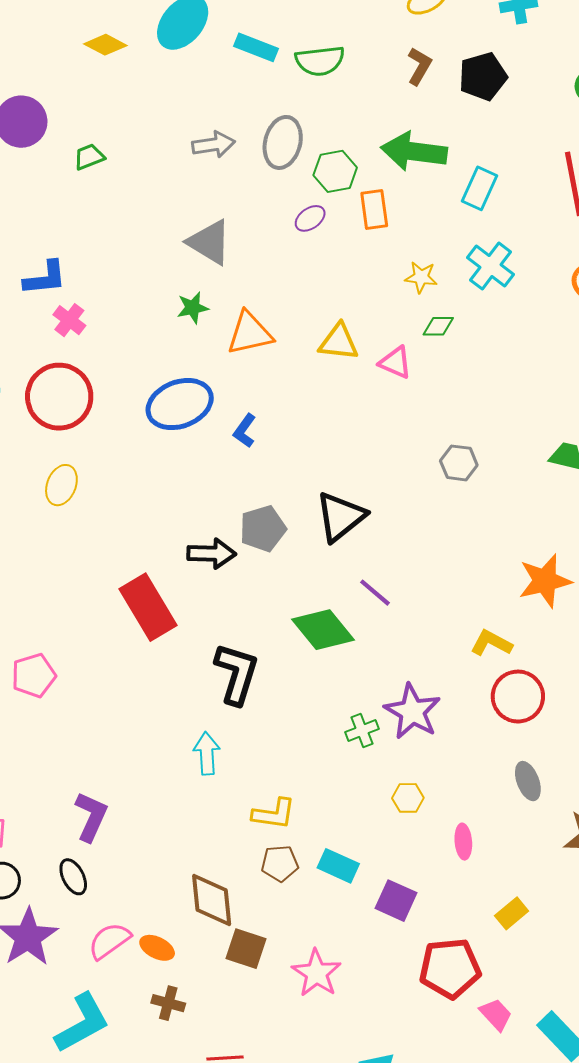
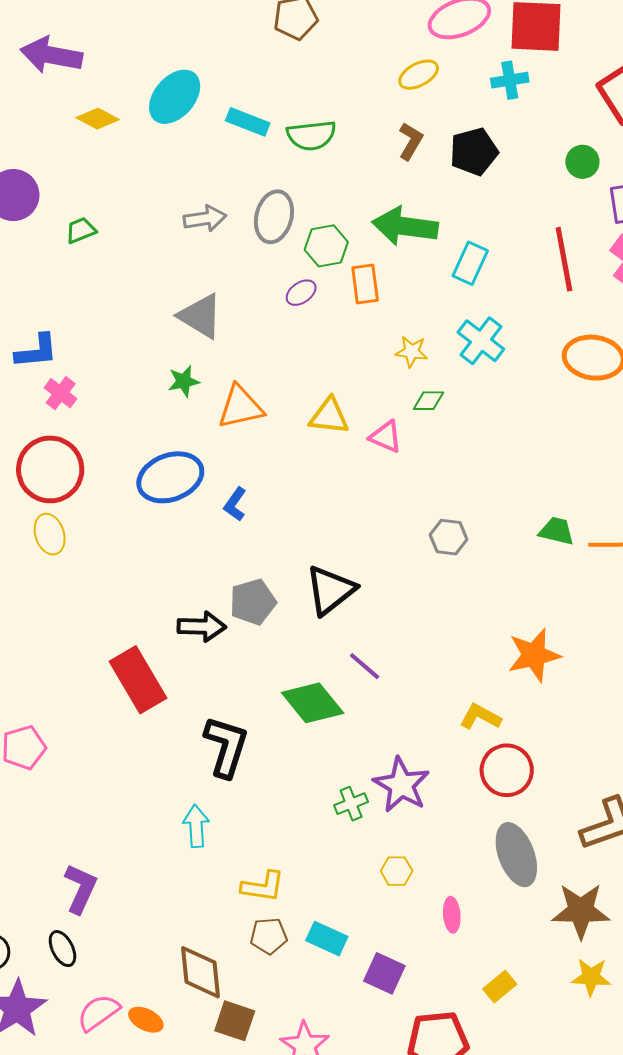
yellow ellipse: (61, 485) -> (50, 534), moved, turned -39
gray ellipse: (528, 781) -> (516, 855), size x1.6

